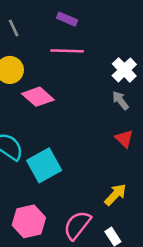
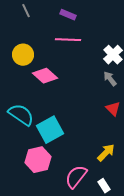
gray line: (14, 28) -> (26, 11), moved
pink hexagon: (29, 221) -> (38, 160), moved

